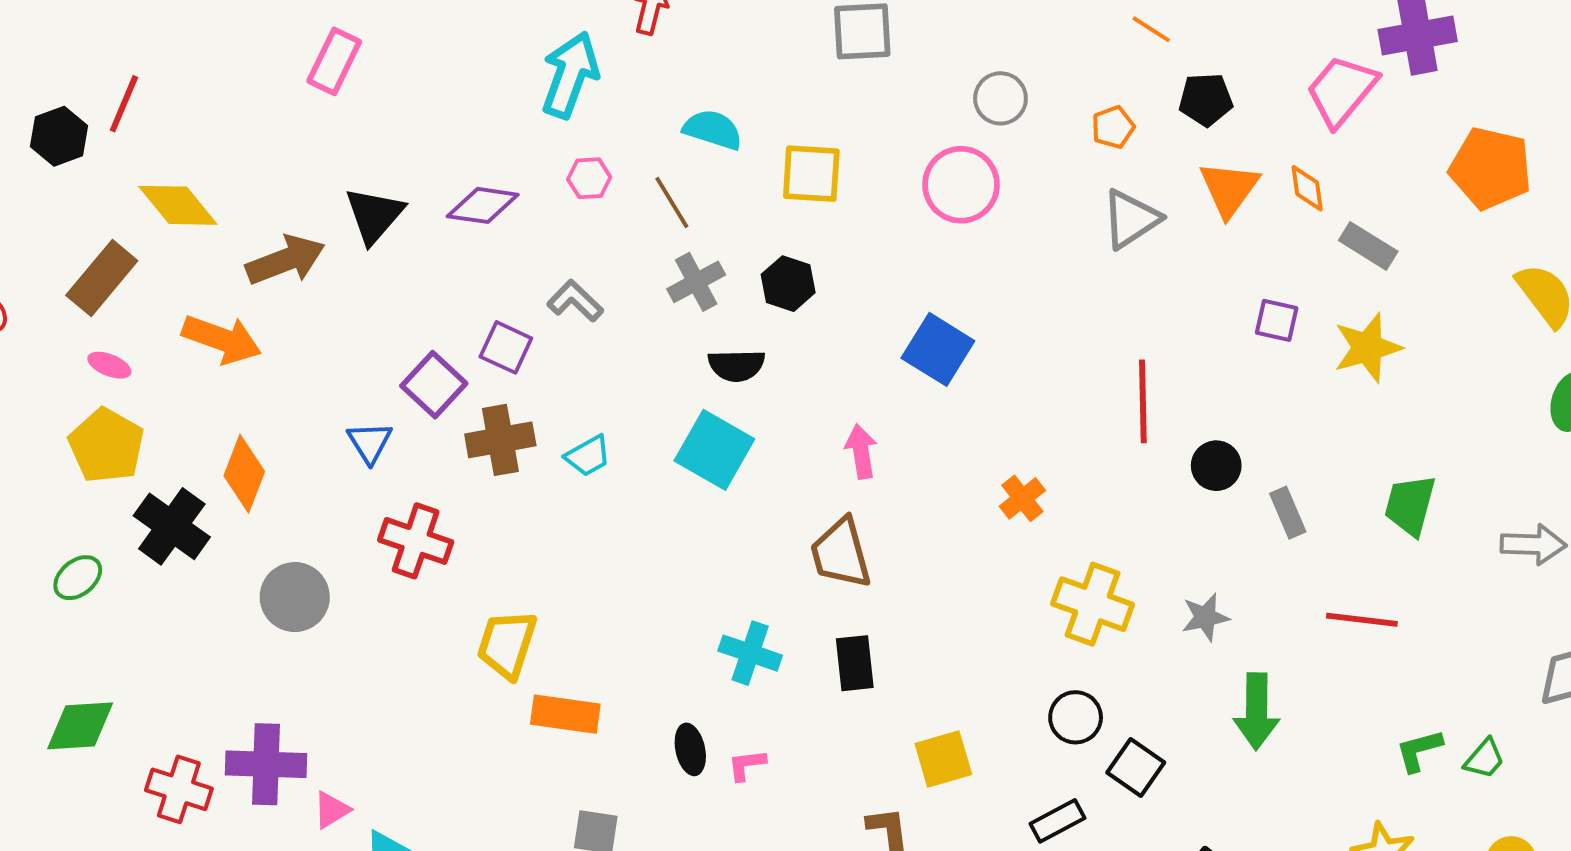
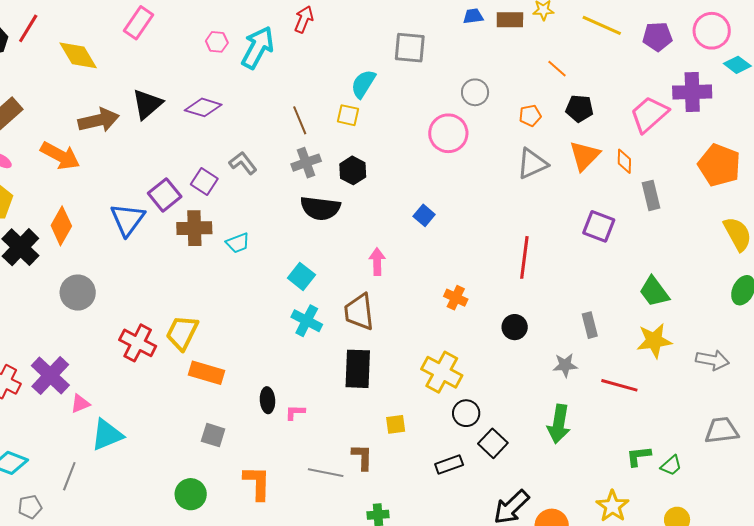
cyan semicircle: (713, 130) -> (363, 84), moved, turned -84
yellow square: (811, 174) -> (348, 115), moved, size x0.7
pink hexagon: (589, 178) -> (217, 42), moved
yellow diamond: (178, 205) -> (78, 55), moved
gray rectangle: (1368, 246) -> (651, 195), turned 36
purple square: (1277, 320) -> (599, 226), size x1.4
yellow star: (1367, 348) -> (654, 341), moved
blue square: (938, 349) -> (424, 215), size x0.6
black semicircle: (736, 365) -> (320, 208), size x1.4
blue triangle: (370, 442) -> (128, 219), size x1.5
cyan square: (714, 450) -> (301, 276), moved, size x0.7
black circle: (1216, 466) -> (515, 327), moved
orange cross: (1022, 498) -> (456, 298), turned -35
green trapezoid: (1410, 505) -> (654, 292), moved, turned -60
red cross: (416, 541) -> (138, 343), moved
yellow cross: (1093, 604) -> (442, 372), moved
gray star: (1205, 617) -> (565, 365), moved
cyan cross: (750, 653) -> (307, 321), moved
black rectangle: (855, 663) -> (358, 369), size x1.4
yellow square: (943, 759) -> (396, 424), size x0.7
purple cross: (266, 764) -> (50, 375), turned 33

